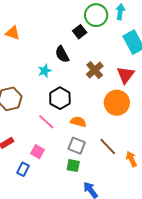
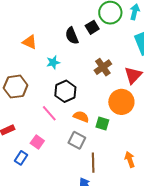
orange triangle: (13, 33) -> (30, 42), moved
black semicircle: (62, 54) -> (72, 36), moved
brown line: (108, 146) -> (93, 163), moved, turned 36
green square: (73, 166) -> (102, 124), moved

